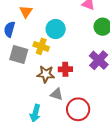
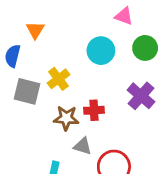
cyan circle: (56, 29) -> (101, 51), moved
yellow cross: (41, 46) -> (58, 79), turned 35

